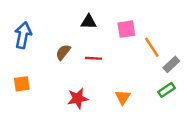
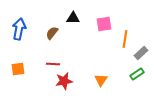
orange line: (152, 47) -> (125, 39), turned 42
brown semicircle: (63, 52) -> (52, 33), moved
red line: (94, 58) -> (53, 64), moved

